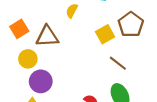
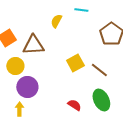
yellow square: (105, 34) -> (75, 63), moved

